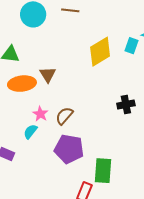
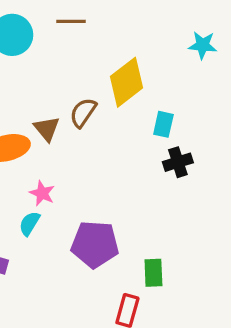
cyan rectangle: (131, 46) -> (163, 124), moved
brown semicircle: (64, 116) -> (83, 113), moved
green rectangle: (103, 171) -> (153, 273), size x0.7

